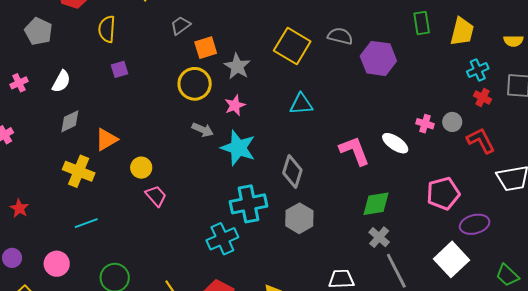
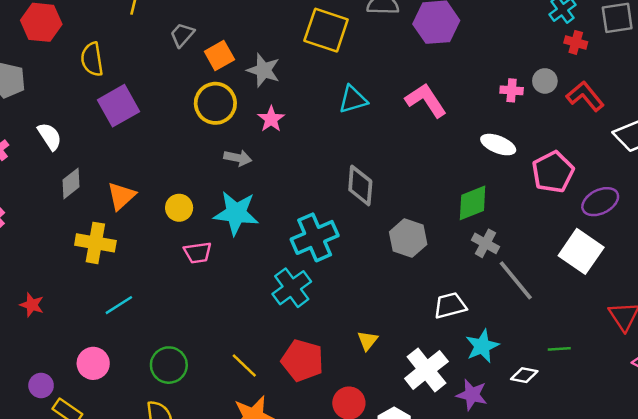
purple square: (120, 69) -> (119, 106), size x1.8
white semicircle: (61, 81) -> (50, 136), turned -50
white ellipse: (395, 143) -> (498, 145), moved
cyan star: (238, 148) -> (236, 213), moved
pink L-shape: (354, 151) -> (426, 100), moved
yellow circle: (141, 168) -> (179, 208), moved
pink trapezoid: (156, 196) -> (198, 253), turned 135
gray hexagon: (299, 218) -> (408, 238), moved
purple circle: (12, 258) -> (41, 385), moved

